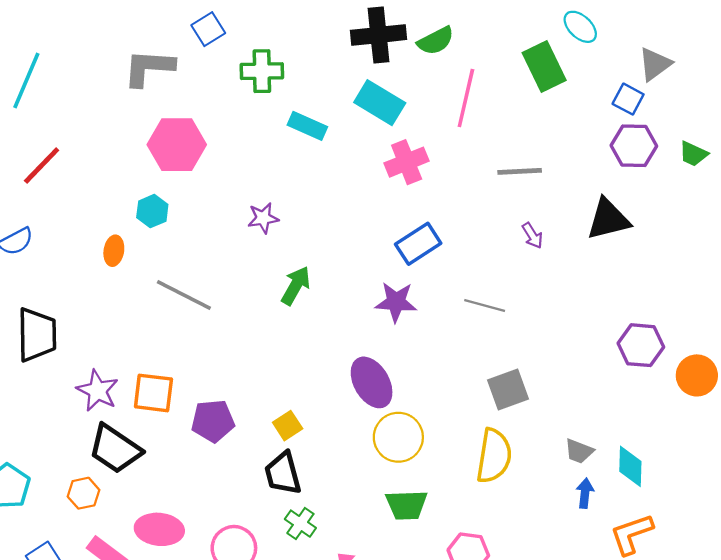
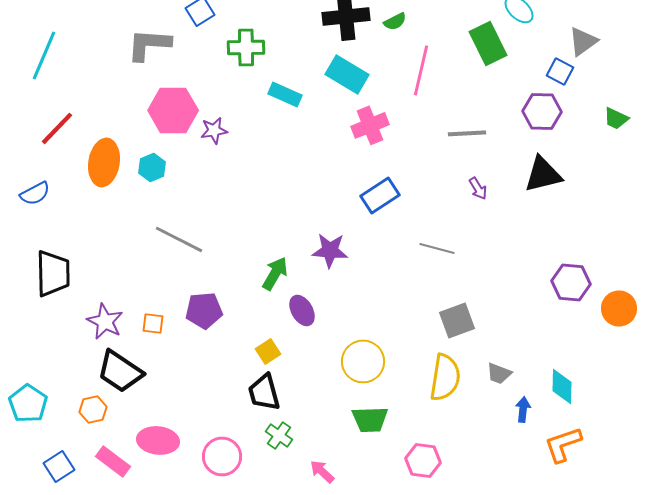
green semicircle: (436, 41) -> (395, 21), size x0.7
purple hexagon: (634, 146) -> (542, 111), moved
purple star: (263, 218) -> (214, 130), moved
orange ellipse: (114, 251) -> (104, 162), moved, size x1.8
green arrow: (296, 286) -> (275, 273), moved
purple star: (396, 302) -> (330, 250), moved
purple ellipse: (372, 382) -> (302, 310), moved, size x0.7
orange square: (153, 393) -> (153, 323), size x0.6
purple pentagon: (213, 421) -> (204, 310), moved
gray trapezoid: (579, 451) -> (499, 373), moved

